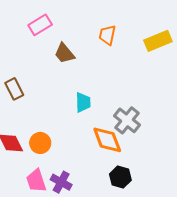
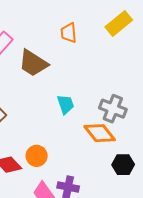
brown trapezoid: (64, 53) -> (33, 63), size x1.4

